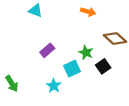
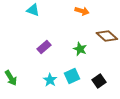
black square: (103, 66) -> (99, 81), moved
cyan square: (72, 69) -> (72, 76), moved

